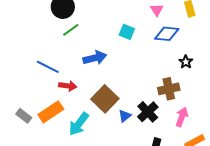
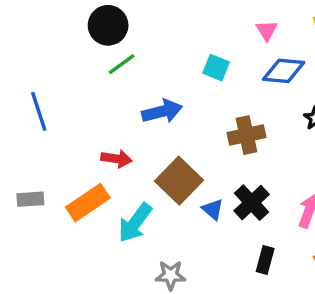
blue line: (48, 67) -> (39, 111), moved, turned 45
brown cross: (169, 89) -> (246, 135), moved
gray rectangle: (24, 116) -> (30, 199), moved, turned -42
blue triangle: (125, 116) -> (213, 209), turned -40

